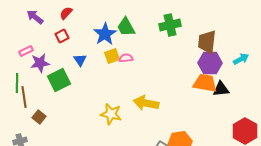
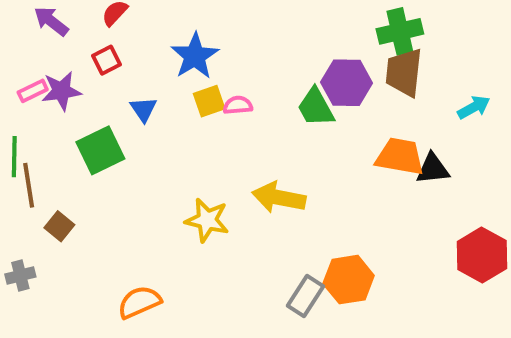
green cross: (170, 25) -> (400, 31), moved
green trapezoid: (126, 27) -> (316, 107), moved
purple star: (40, 63) -> (61, 91), moved
purple hexagon: (210, 63) -> (347, 83), moved

